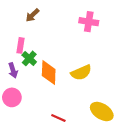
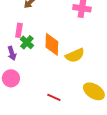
orange diamond: (49, 73) -> (52, 44), moved

